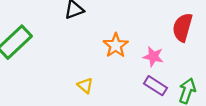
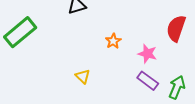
orange star: (116, 45) -> (113, 41), size x0.7

